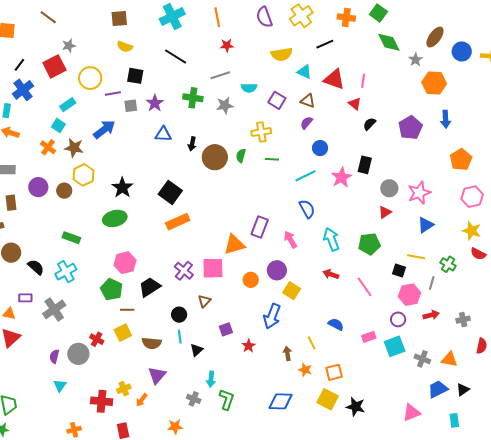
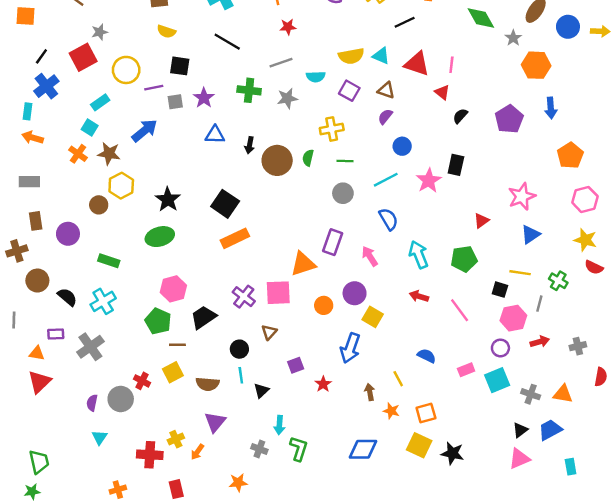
yellow semicircle: (282, 54) -> (351, 56), moved
purple circle: (38, 187) -> (68, 234), moved
gray circle: (389, 188) -> (343, 193), moved
black triangle: (463, 390) -> (520, 430), moved

